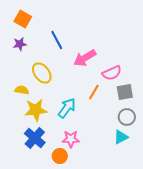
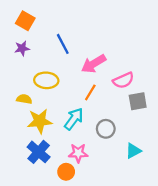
yellow ellipse: (42, 73) -> (46, 80), turned -50
orange line: (94, 92) -> (90, 92), moved
gray circle: (127, 117) -> (106, 129), moved

